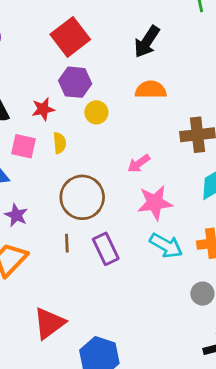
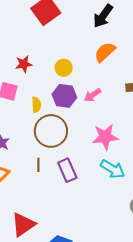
purple hexagon: (75, 82) -> (64, 96), moved
orange semicircle: (151, 90) -> (105, 52), turned -45
yellow semicircle: (60, 143) -> (36, 105), moved
pink arrow: (139, 163) -> (93, 95), moved

